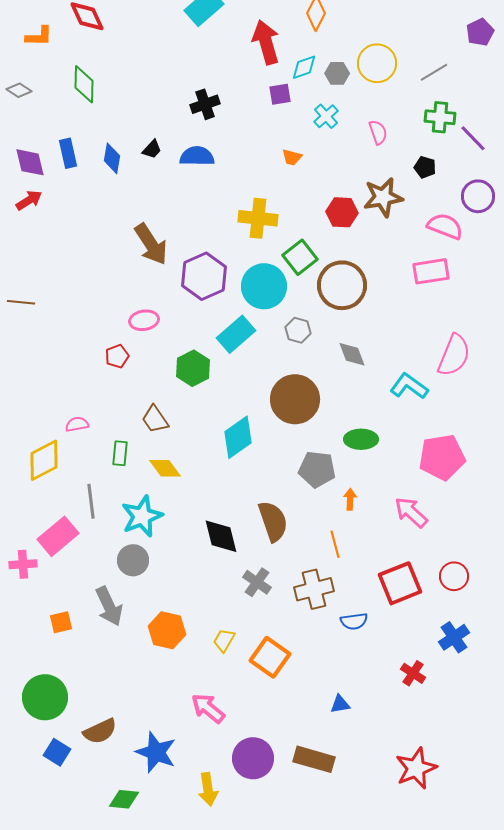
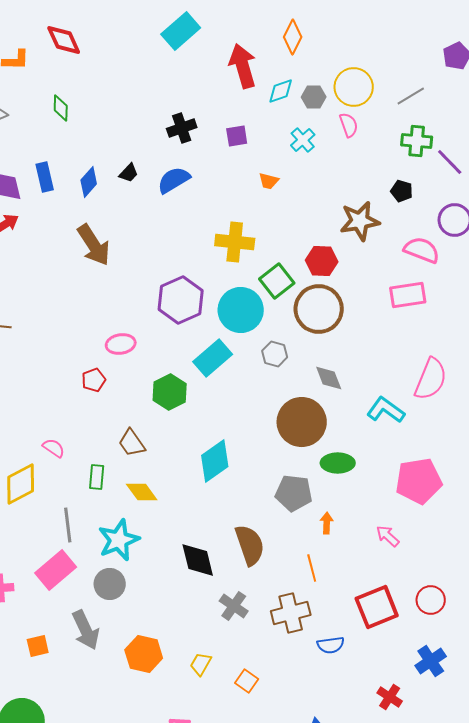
green diamond: (84, 84) -> (61, 108), size x0.7
purple square: (280, 94) -> (237, 136), moved
pink semicircle: (378, 132) -> (349, 125), moved
blue semicircle: (197, 156) -> (174, 180), turned -32
blue diamond: (112, 158) -> (89, 182), turned 32
red hexagon: (342, 212) -> (322, 261), moved
brown arrow: (151, 244) -> (94, 245), moved
brown circle: (295, 399) -> (302, 422), moved
pink semicircle: (77, 424) -> (54, 448), turned 45
pink arrow: (411, 512) -> (388, 536), size x0.7
pink rectangle: (58, 536) -> (56, 570), moved
orange square: (270, 657) -> (247, 681), size x0.6

